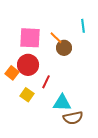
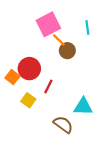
pink square: (30, 38) -> (48, 24), moved, turned -30
cyan triangle: (62, 103) -> (83, 107), moved
brown semicircle: (73, 118) -> (63, 125), moved, turned -132

